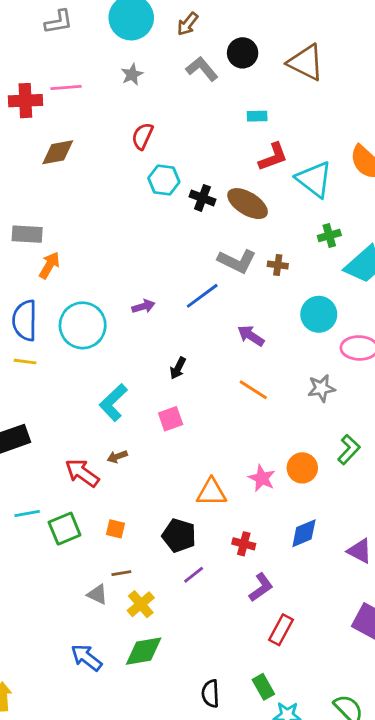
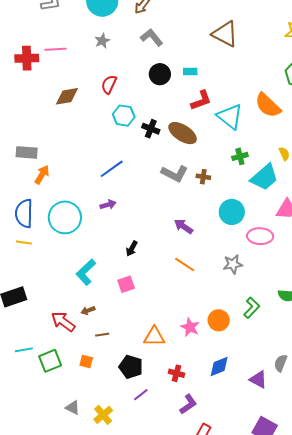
black circle: (243, 53) -> (160, 74), moved
brown diamond: (58, 152) -> (67, 96), moved
blue line: (202, 296) -> (112, 169), moved
brown line: (121, 573) -> (102, 335), moved

